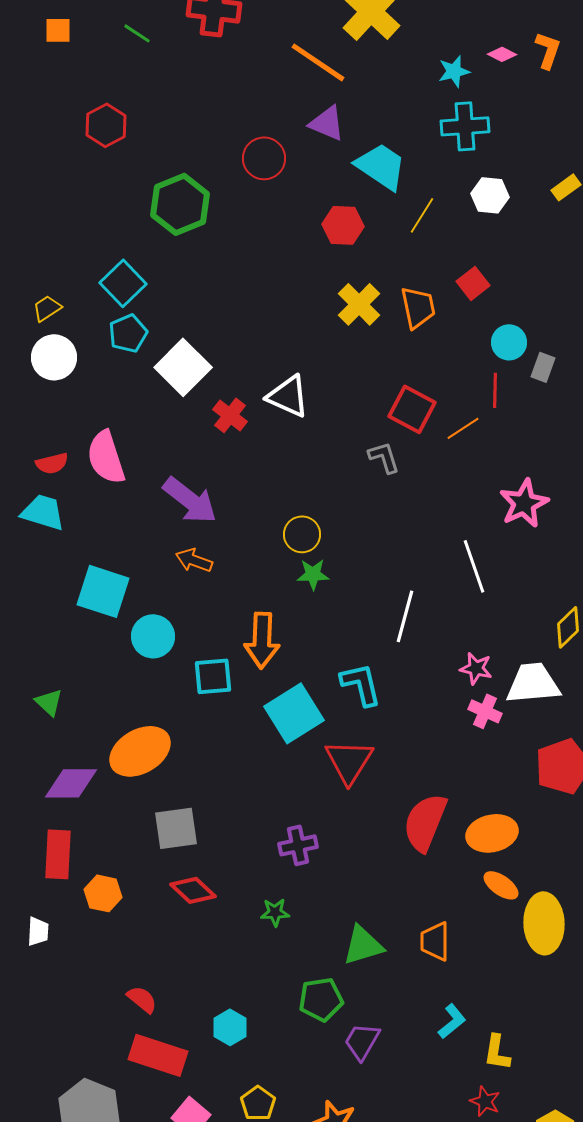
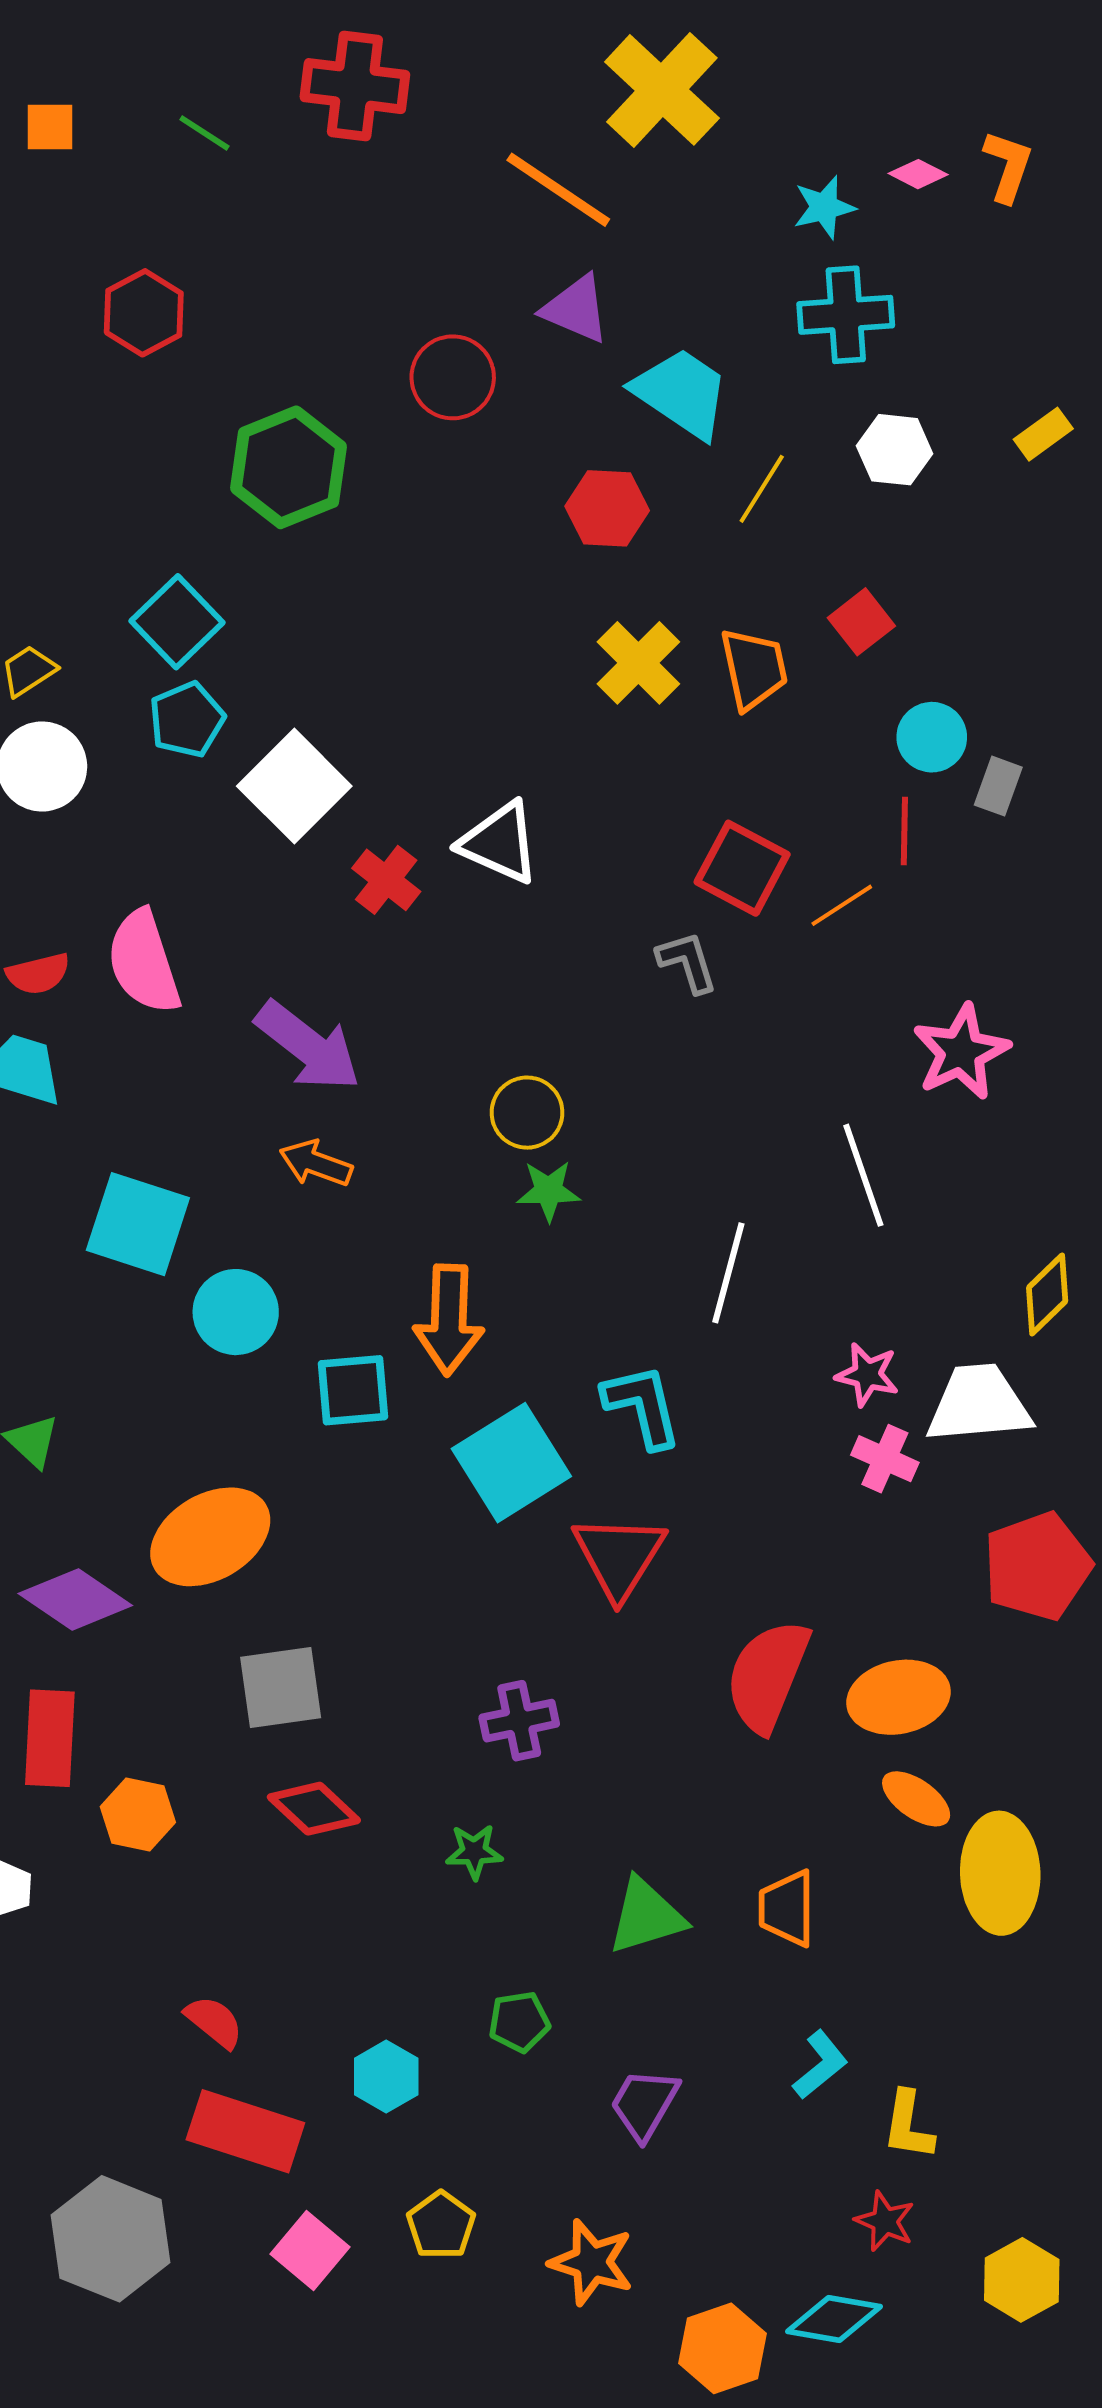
purple diamond: (71, 783) -> (75, 1599), turned 34
green pentagon: (321, 999) -> (519, 2022), moved, size x0.7

